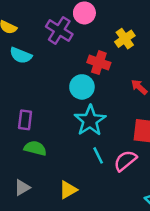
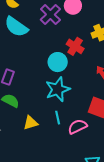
cyan semicircle: (21, 55) -> (16, 27), size x1.4
yellow triangle: (68, 190) -> (31, 123), moved

